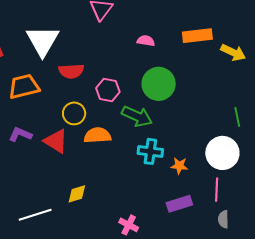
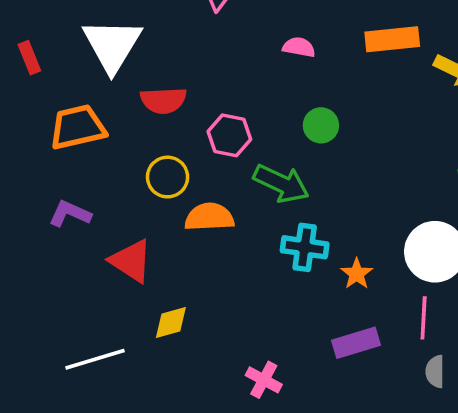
green circle: (159, 84) -> (321, 125), size x0.6
red triangle: (56, 141) -> (131, 261), moved
orange star: (179, 166) -> (357, 274), turned 30

